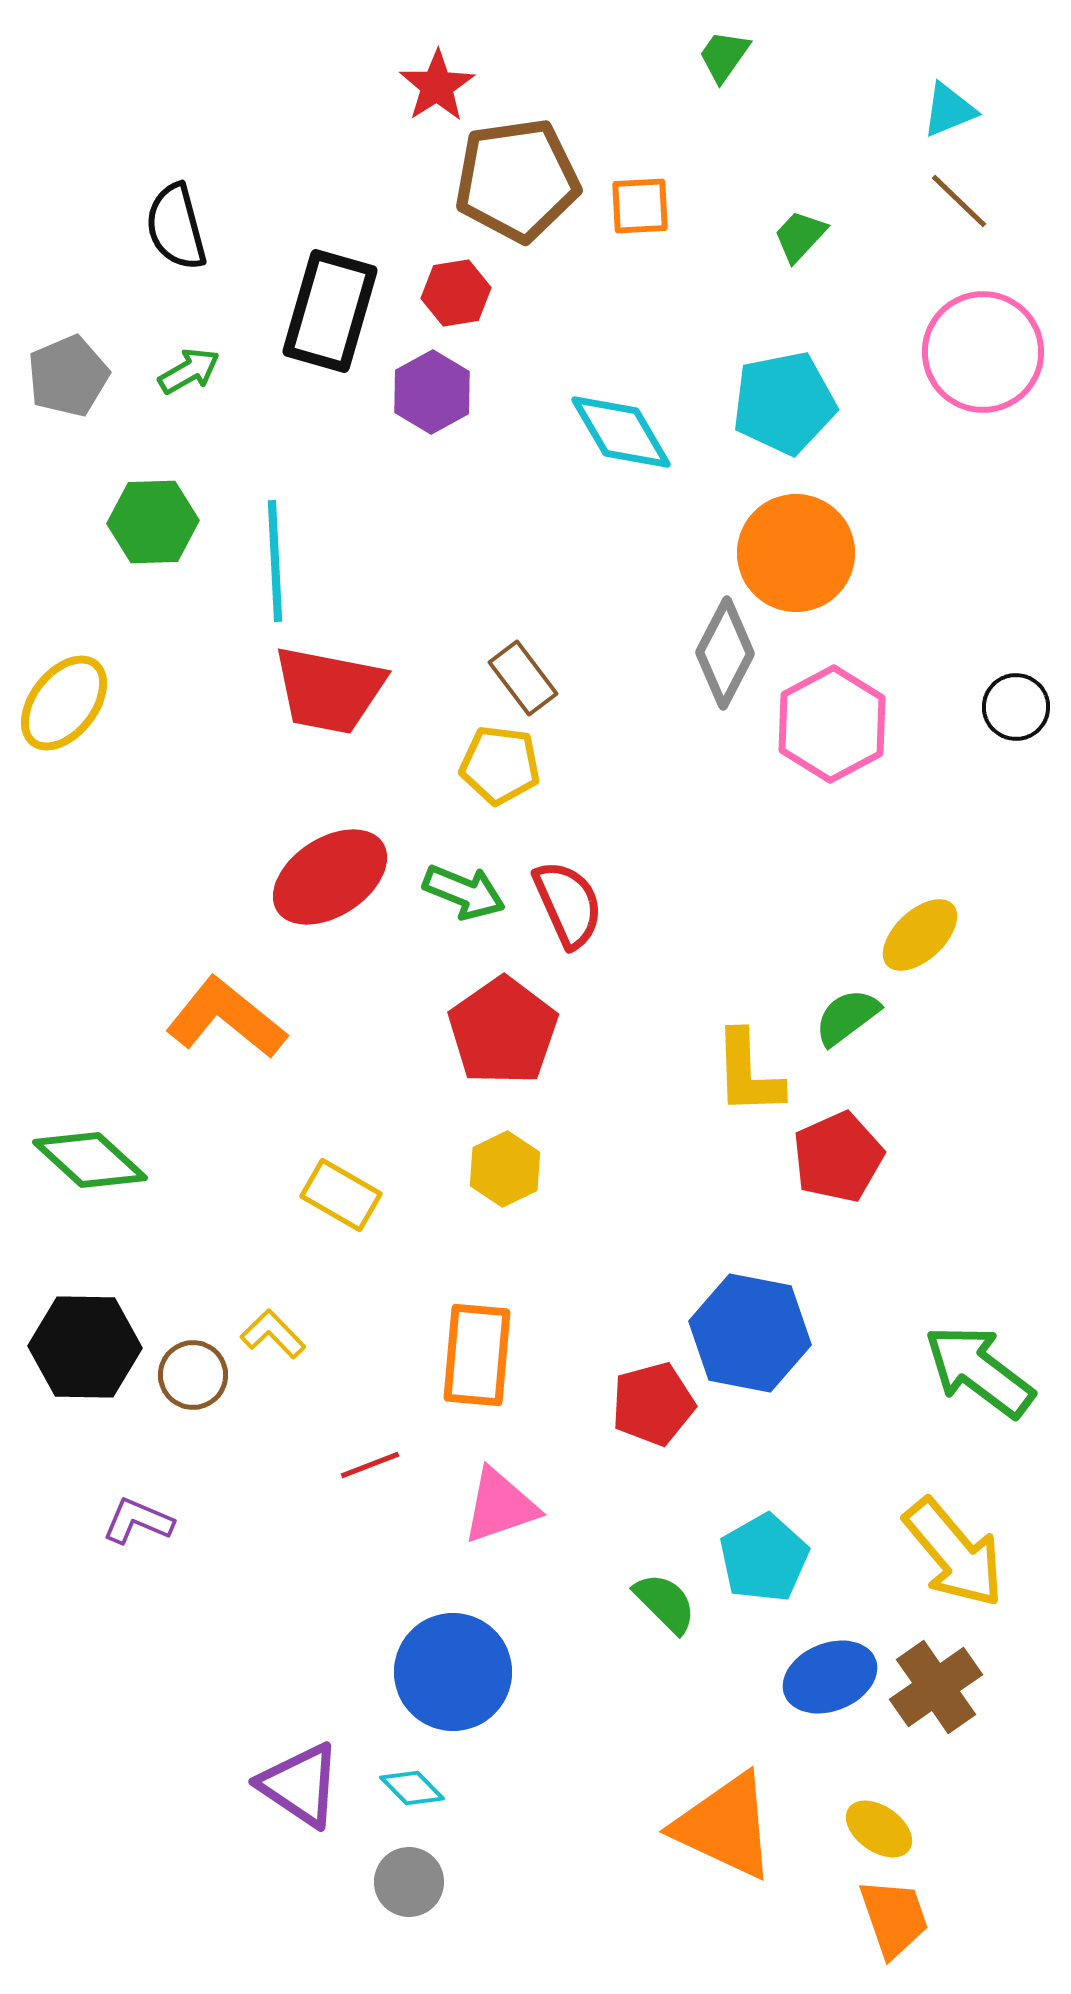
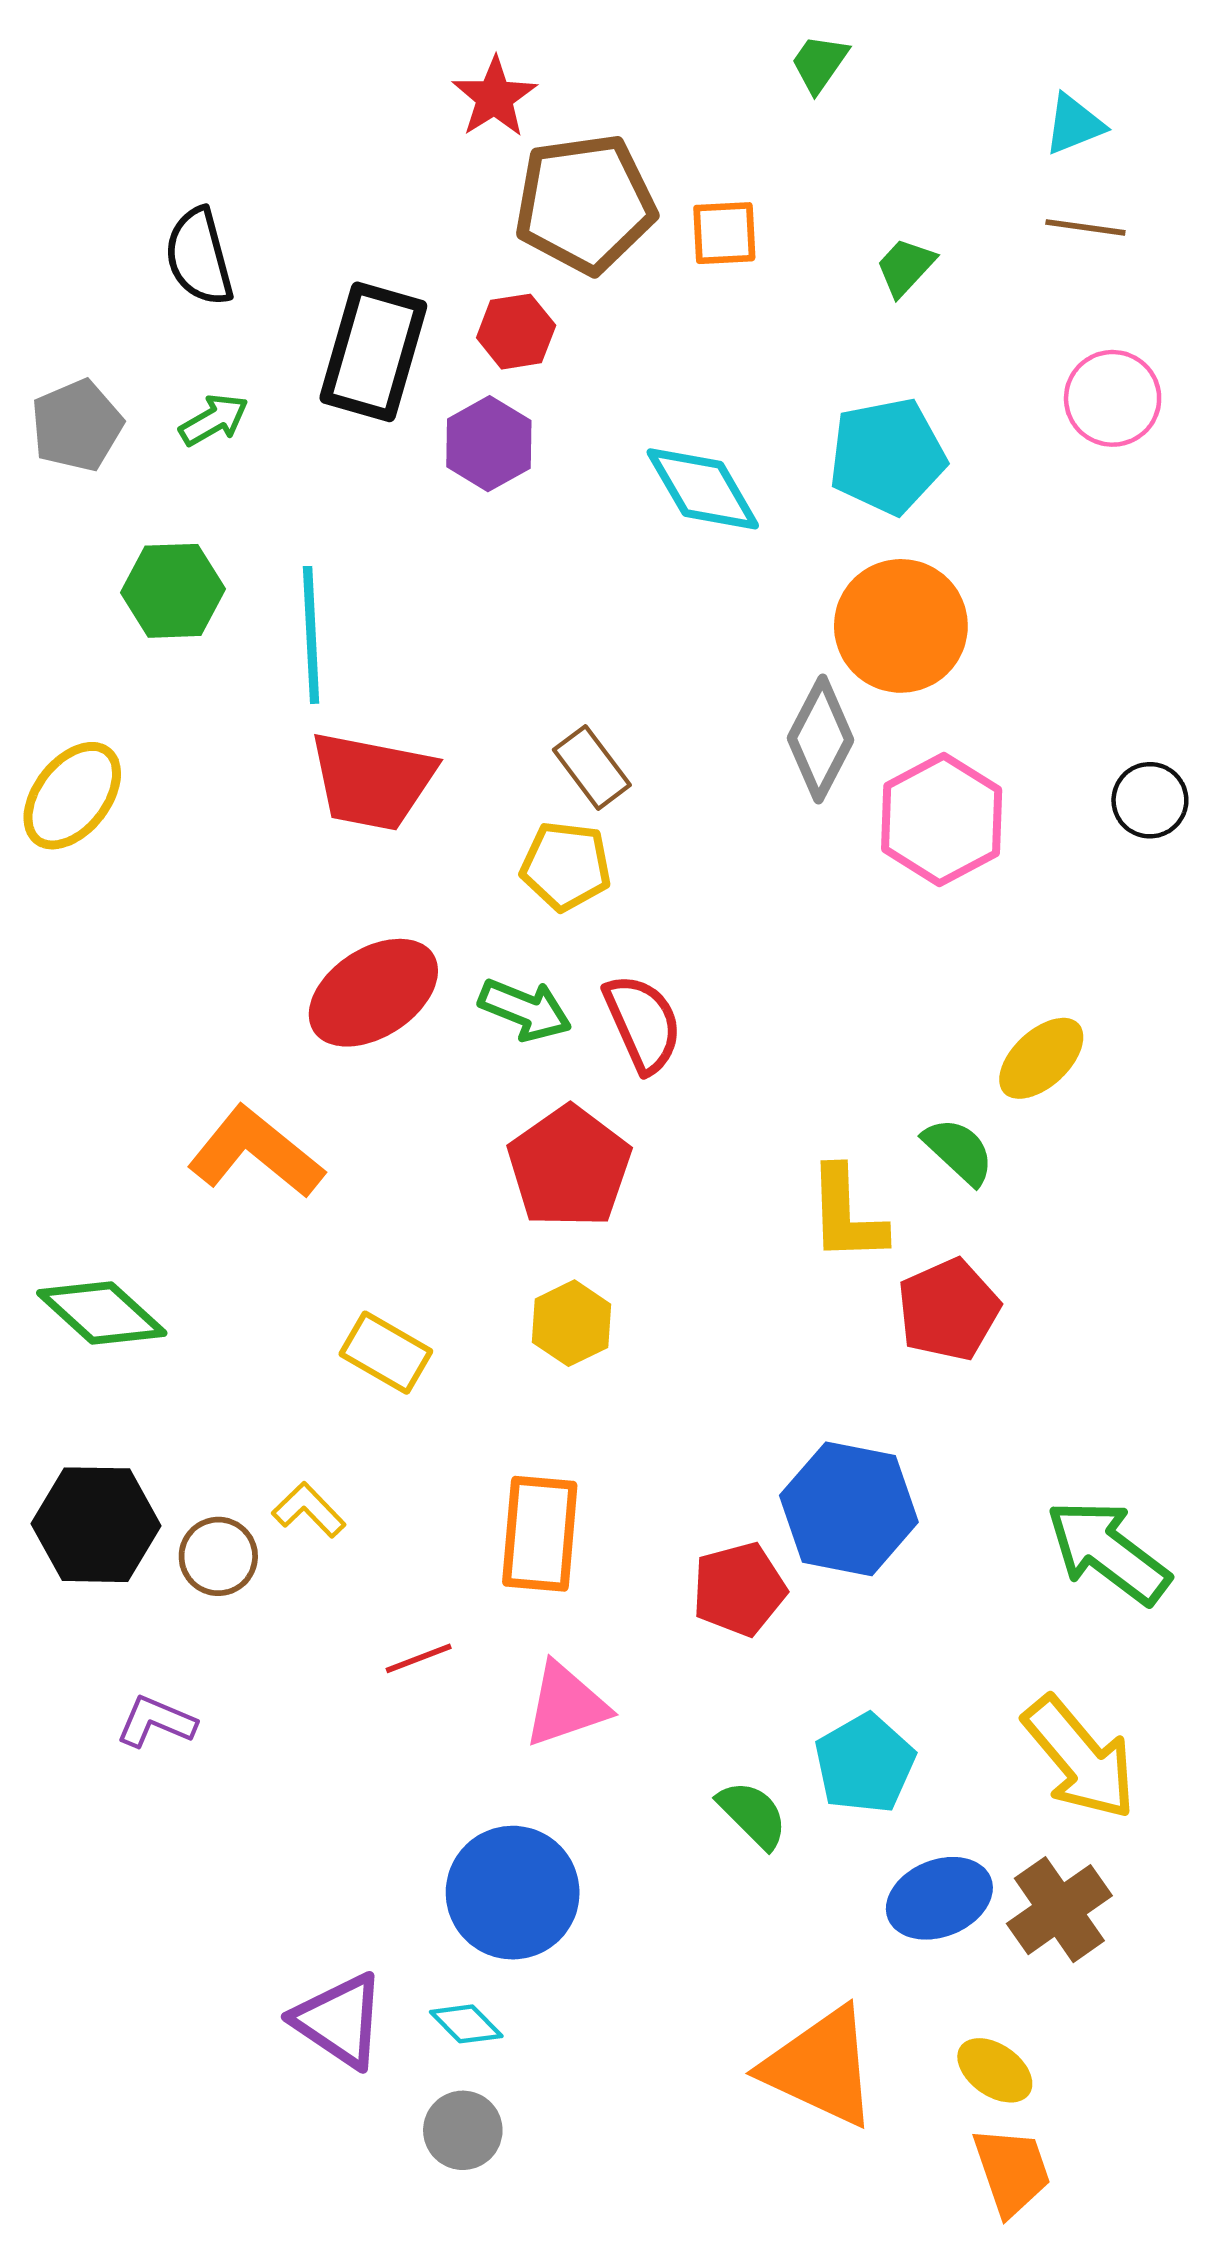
brown line: (959, 201) -> (1085, 227), turned -36
pink circle: (983, 352) -> (1113, 398), size x0.7
green semicircle: (847, 1017) -> (959, 1151), turned 80

